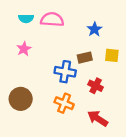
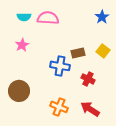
blue star: (95, 29) -> (102, 17), moved
yellow square: (112, 55) -> (103, 51), turned 32
orange cross: (64, 103) -> (59, 107), moved

